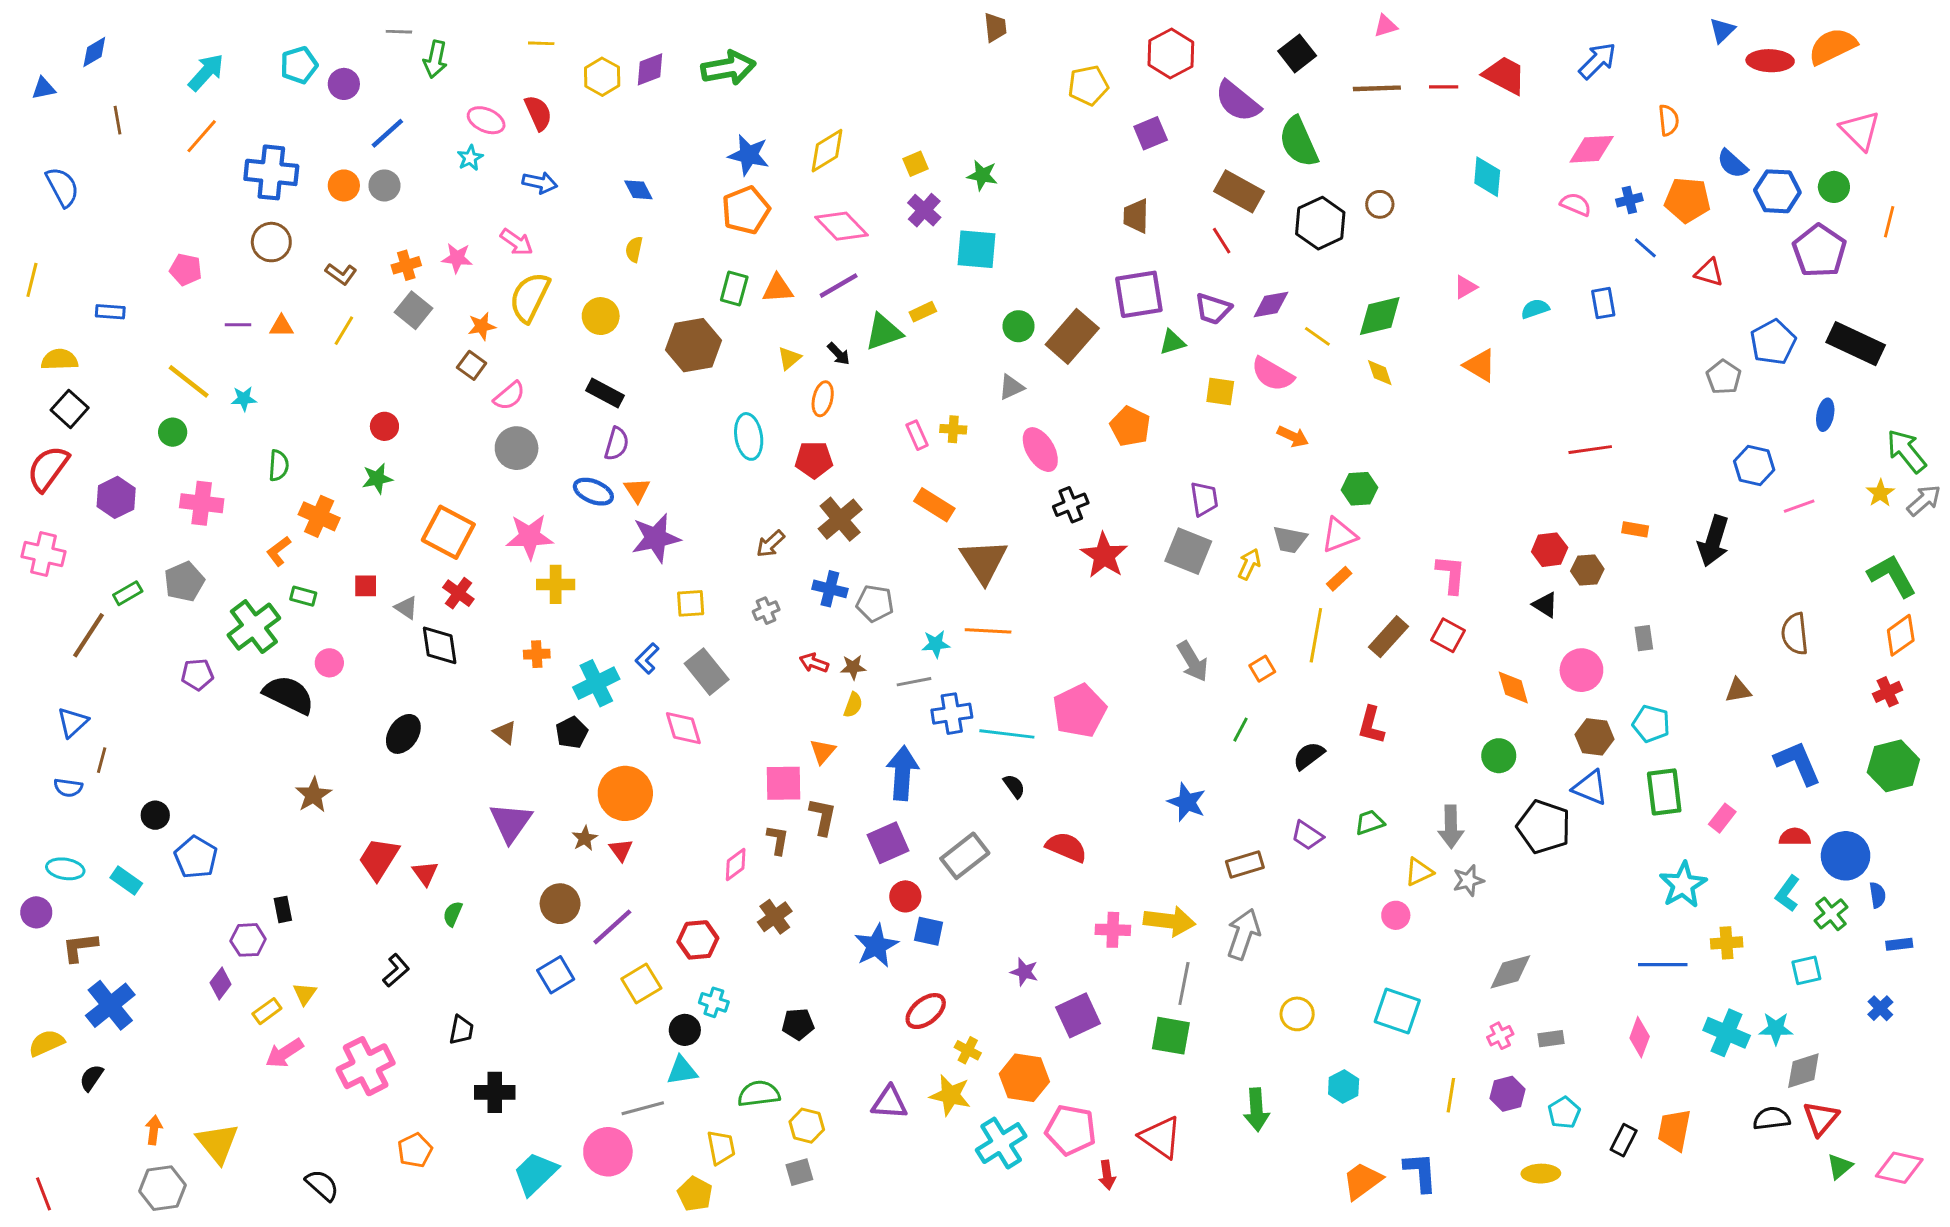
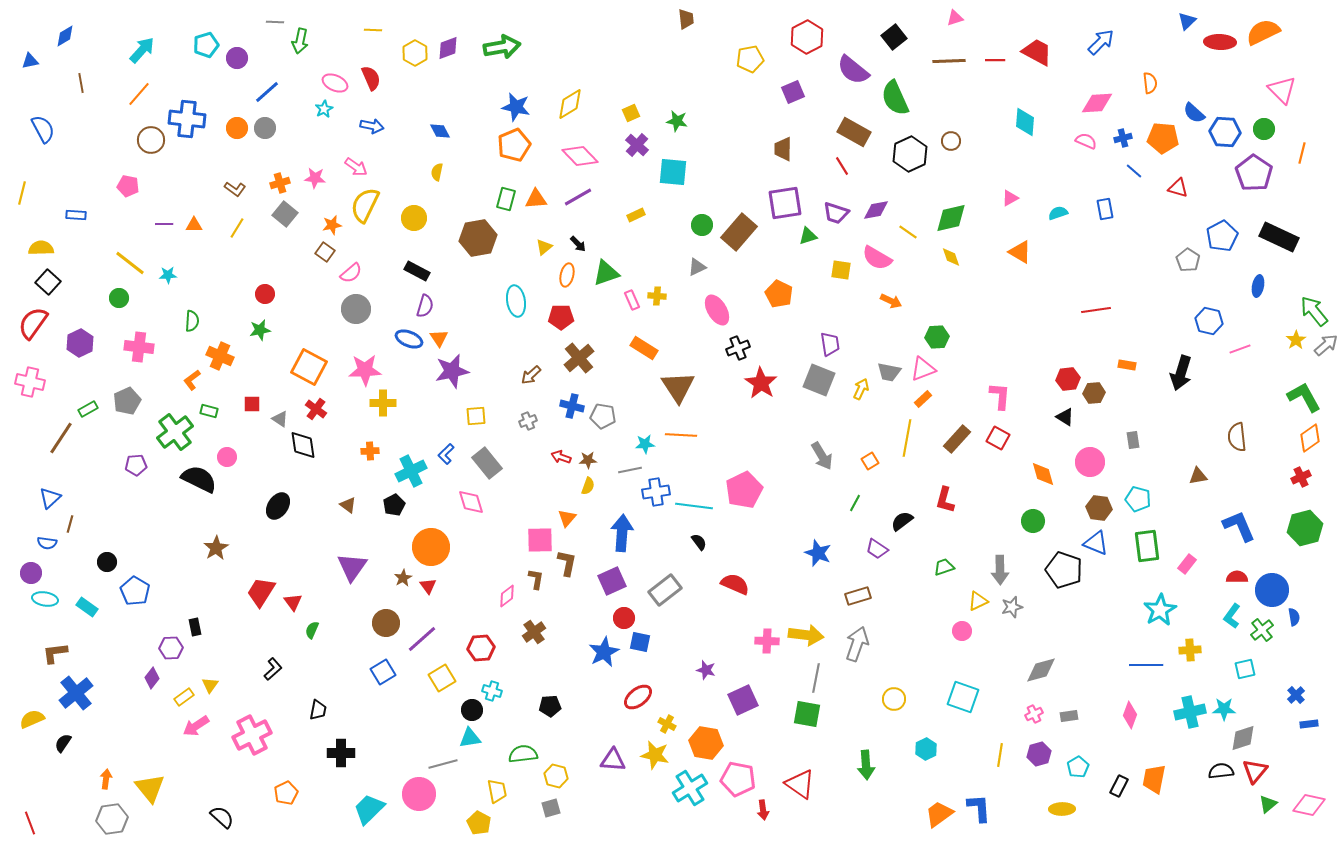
brown circle: (271, 242) -> (151, 140), moved
green triangle: (884, 332) -> (606, 273), moved
purple trapezoid: (1307, 835) -> (877, 549), moved
purple circle: (36, 912) -> (31, 573), moved
blue rectangle: (1899, 944) -> (1309, 724), moved
cyan cross: (1727, 1033) -> (1190, 712), turned -36

